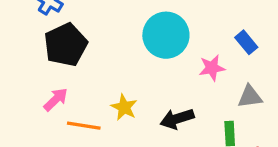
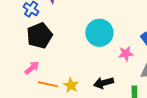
yellow star: (124, 107) -> (71, 85), moved

